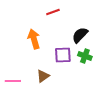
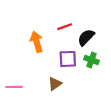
red line: (53, 12) -> (65, 27), moved
brown triangle: (43, 76) -> (55, 84), moved

